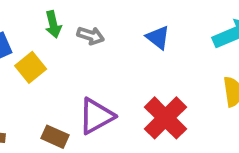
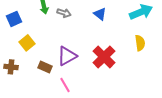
yellow square: (31, 67) -> (27, 43), moved

